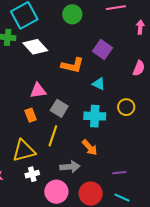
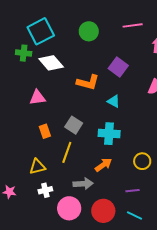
pink triangle: (38, 91) -> (37, 98), moved
yellow circle: (126, 107) -> (142, 161), moved
orange arrow: (90, 147) -> (103, 165), turned -84
yellow triangle: (24, 151) -> (37, 167), size x0.7

